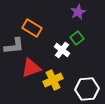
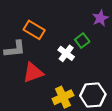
purple star: (78, 12) -> (100, 18), moved
yellow cross: (53, 80) -> (63, 97), moved

